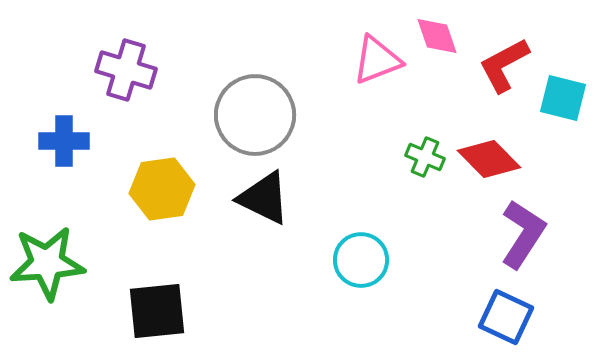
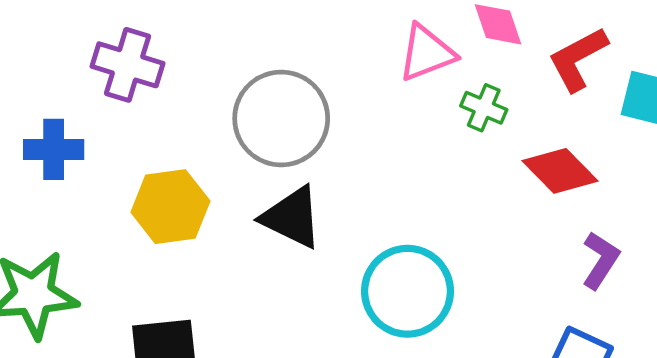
green cross: (425, 157) -> (484, 108), moved
purple L-shape: (523, 234) -> (600, 260), size x0.7
cyan circle: (361, 260) -> (407, 291), size x1.4

